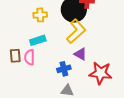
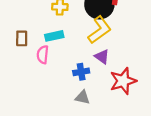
brown rectangle: (15, 56) -> (22, 38), moved
red star: (100, 73) -> (123, 81), turned -30

